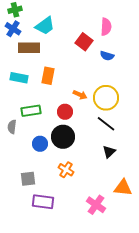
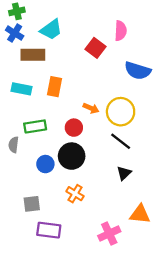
blue semicircle: (107, 56) -> (138, 71), moved, size x1.6
pink cross: (96, 205) -> (109, 234), turned 30

